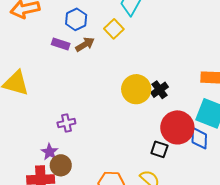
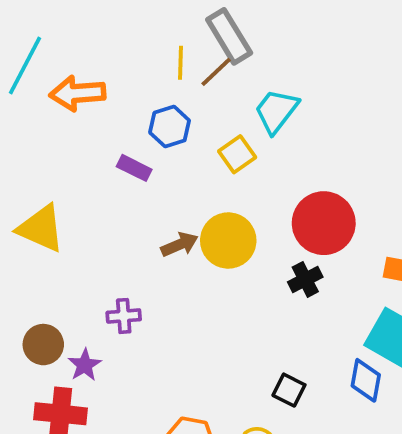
brown arrow: (85, 44) -> (180, 245), moved
yellow circle: (136, 89) -> (228, 241), moved
red circle: (177, 127) -> (324, 223), moved
brown circle: (61, 165) -> (43, 345), moved

